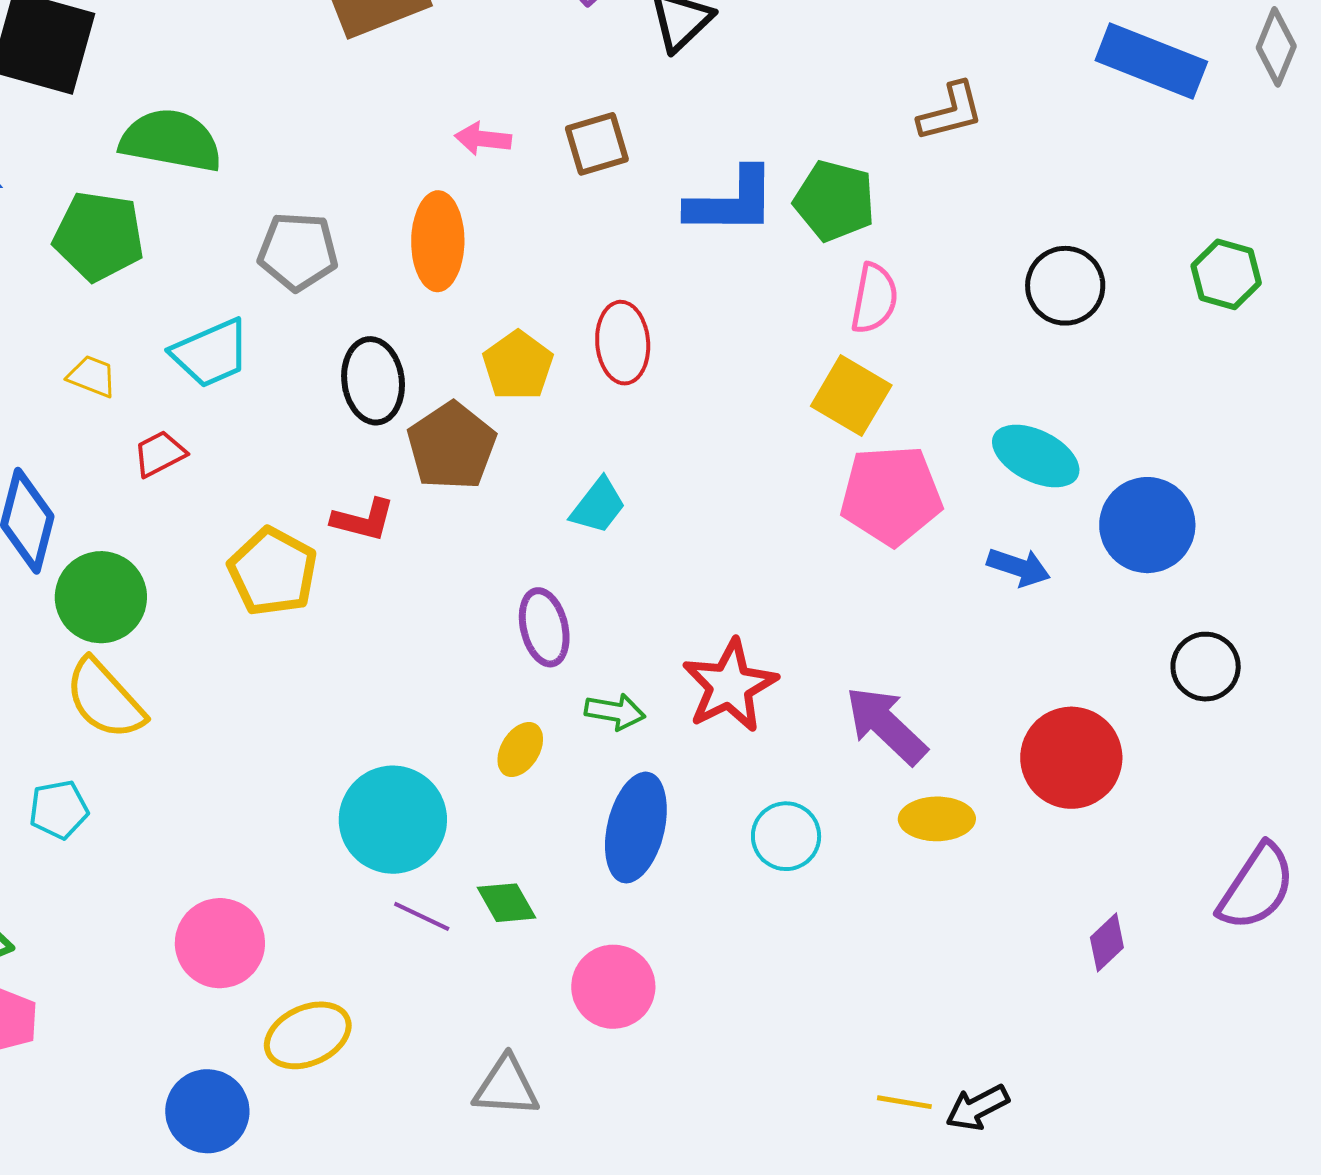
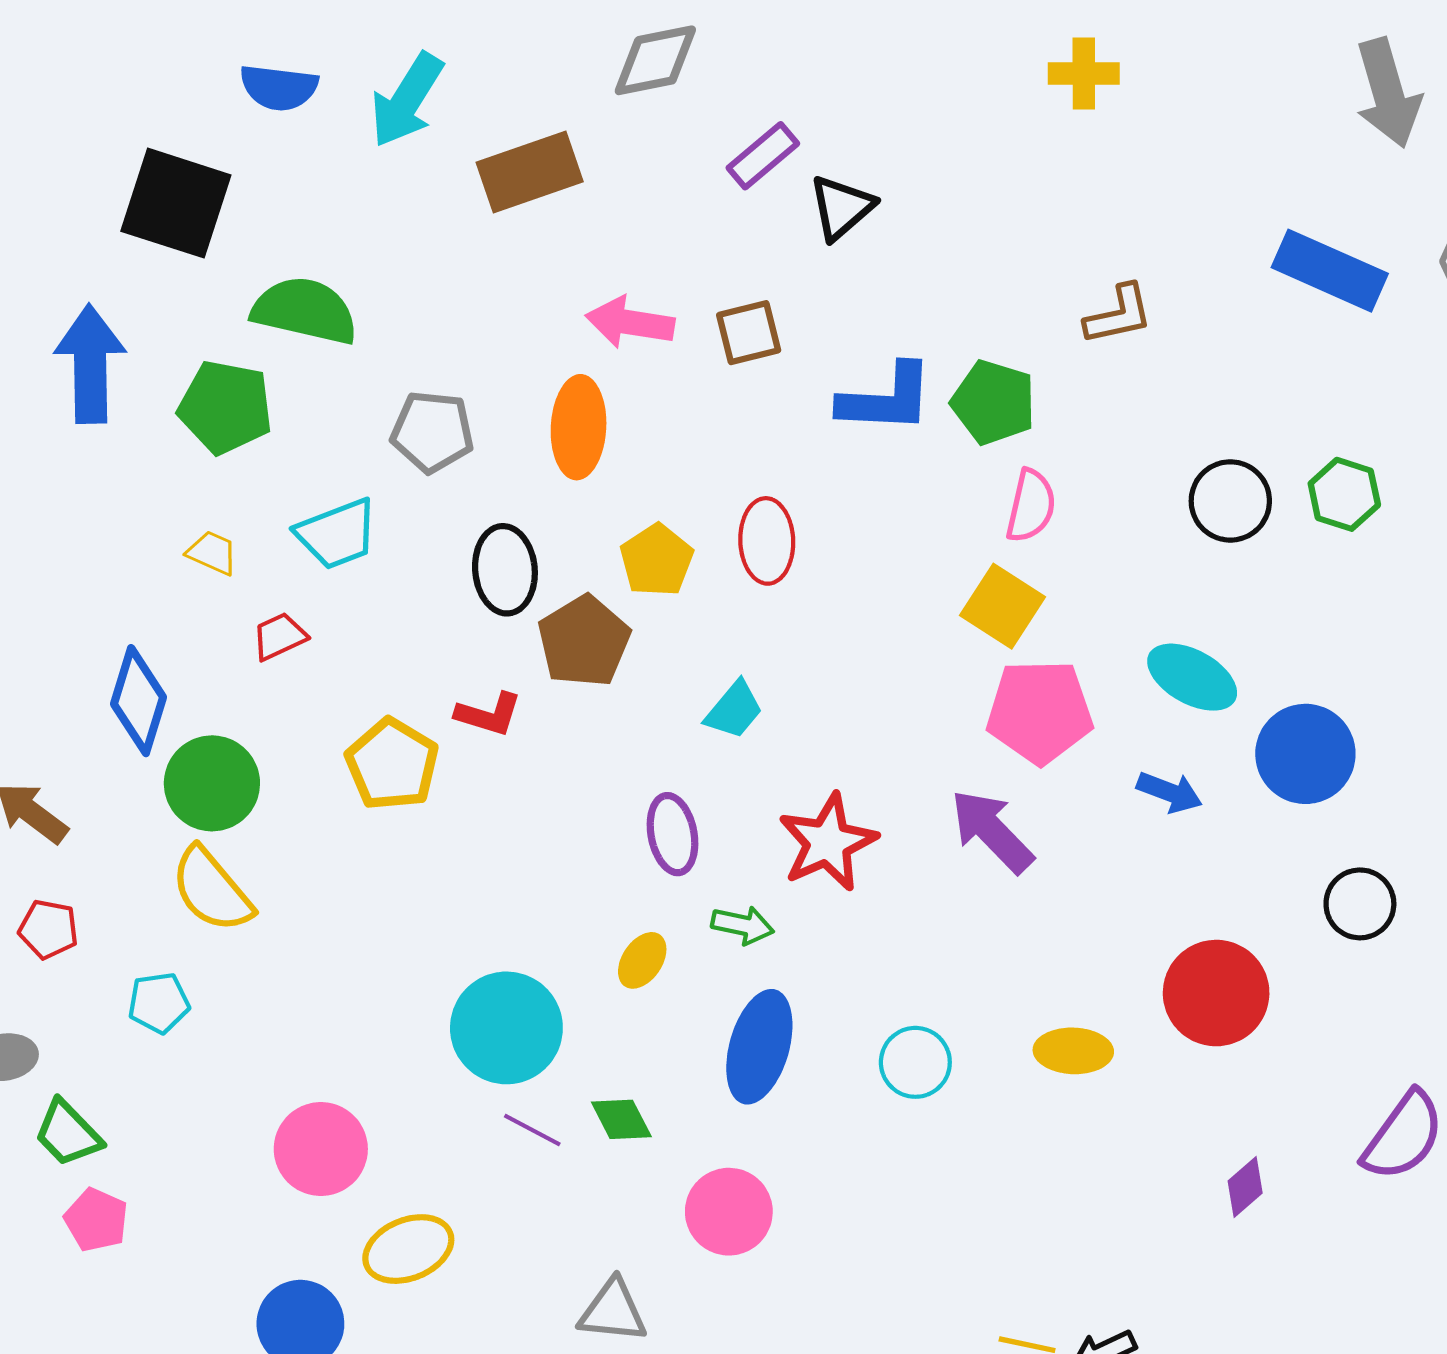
pink arrow: (483, 139) -> (630, 322), size x1.5
green hexagon: (1226, 274) -> (1344, 494), moved
red star: (730, 686) -> (828, 842), moved
purple arrow: (886, 725) -> (992, 831), moved

